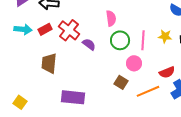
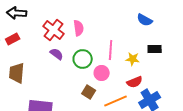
red cross: (69, 30) -> (54, 30), moved
yellow star: (165, 36) -> (133, 59), moved
green circle: (120, 40) -> (83, 59), moved

